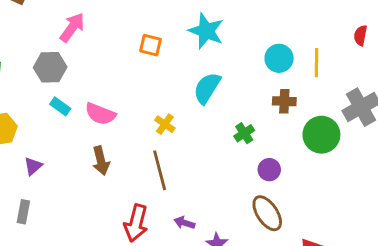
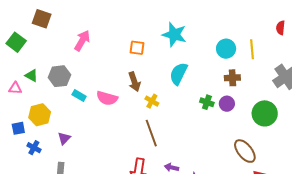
gray hexagon: (50, 67) -> (59, 76), moved
green cross: (244, 133) -> (207, 102), turned -32
green circle: (321, 135) -> (265, 113), moved
brown arrow: (101, 161) -> (134, 82), moved
purple circle: (269, 170) -> (227, 104), moved
brown ellipse: (267, 213) -> (245, 151), moved

